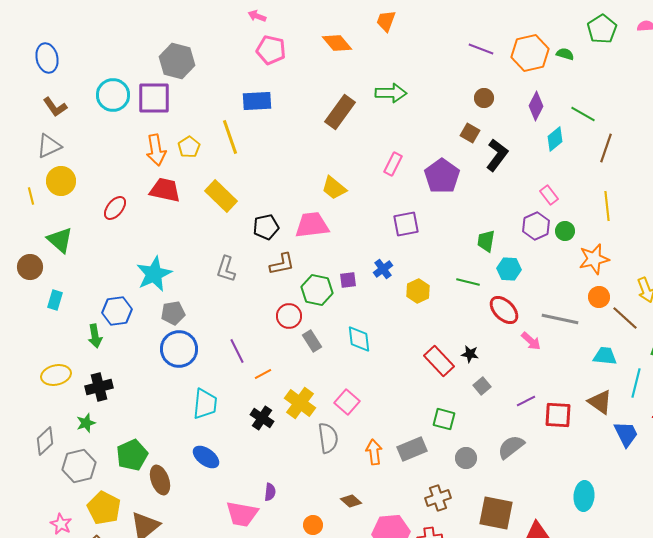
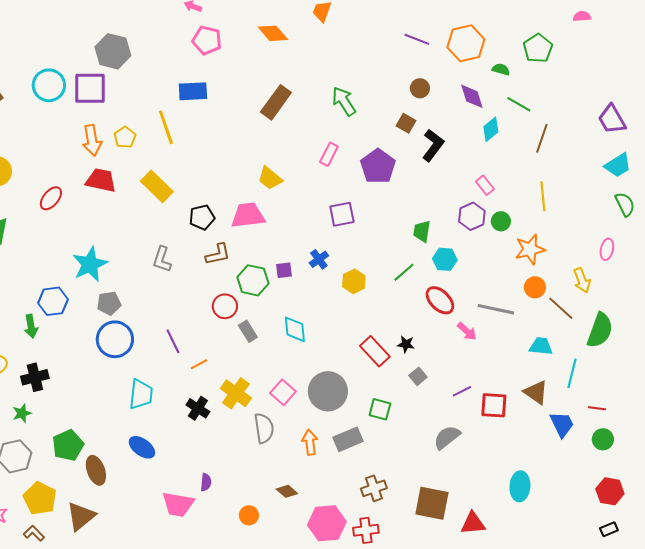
green pentagon: (602, 29) -> (538, 48), moved
green semicircle: (565, 54) -> (501, 69), moved
green arrow: (391, 93) -> (344, 101), moved, turned -124
purple diamond: (536, 106) -> (472, 96), turned -44
green line: (468, 282) -> (404, 272), turned -55
gray circle: (466, 458) -> (328, 391), moved, size x1.8

